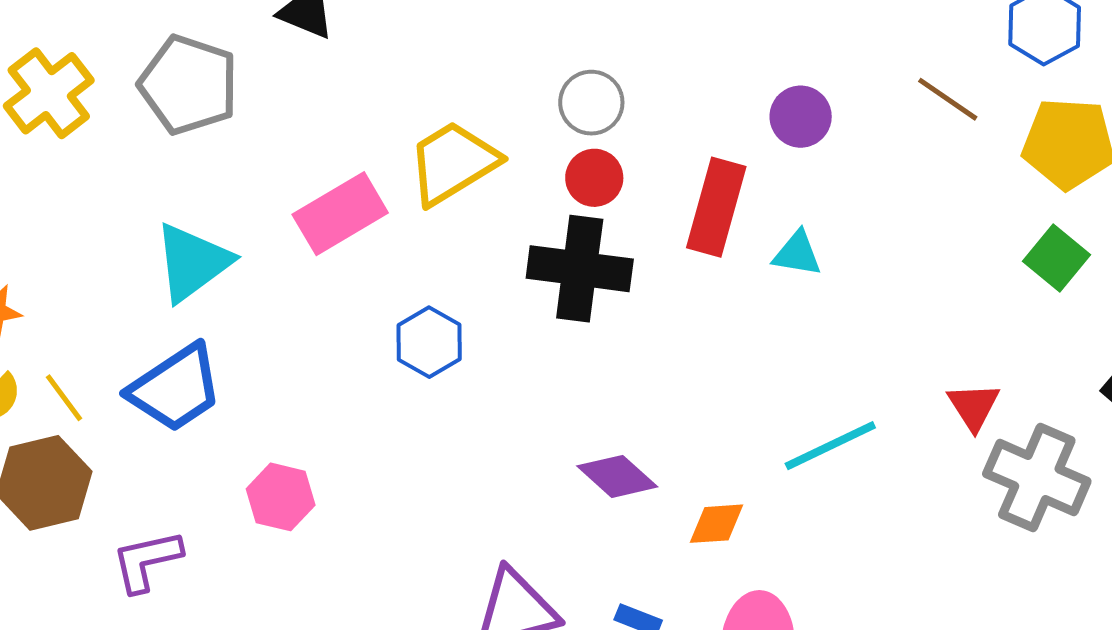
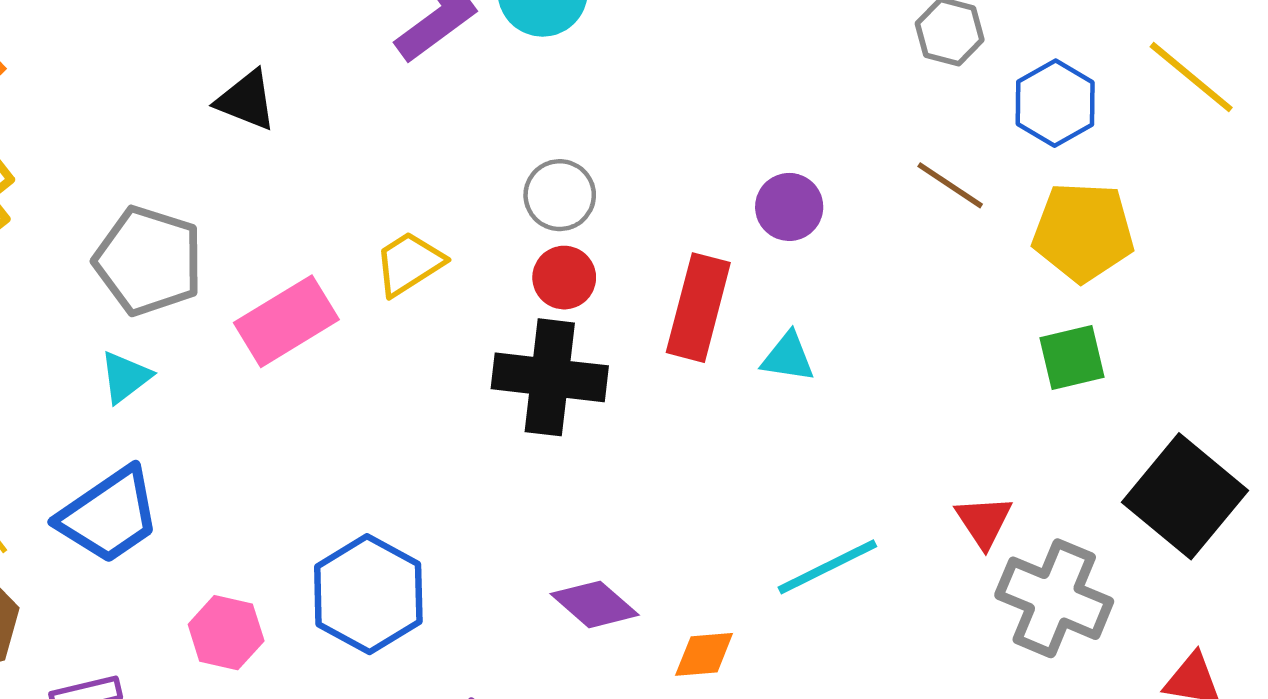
gray pentagon: (189, 85) -> (149, 261), moved
yellow trapezoid: (453, 163) -> (409, 263), size x0.7
green square: (1056, 258) -> (1072, 357), turned 38
cyan triangle: (192, 262) -> (125, 377), size x0.6
blue hexagon: (429, 342) -> (368, 594), moved, size x1.5

